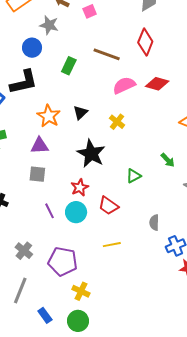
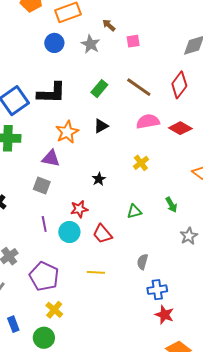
blue circle: (32, 48) -> (54, 43), moved
black triangle: (80, 113) -> (101, 126), moved
yellow cross: (117, 122) -> (141, 163), moved
black star: (91, 154) -> (99, 179), size x0.5

